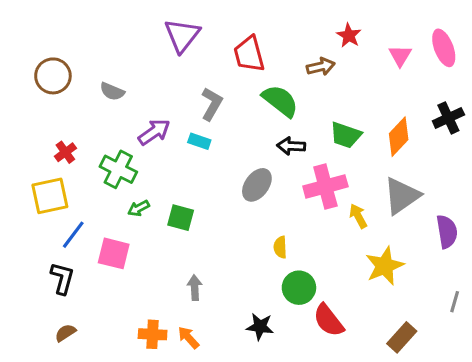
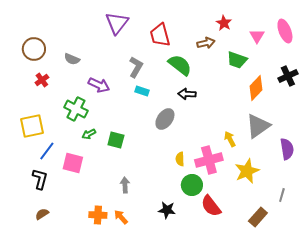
purple arrow: (154, 132) -> (99, 85), turned 60
green trapezoid: (346, 135) -> (237, 60), moved
cyan rectangle: (199, 141) -> (142, 91), moved
red cross: (65, 152) -> (42, 80), moved
pink cross: (325, 186) -> (209, 160), moved
gray line: (455, 302) -> (282, 195), moved

